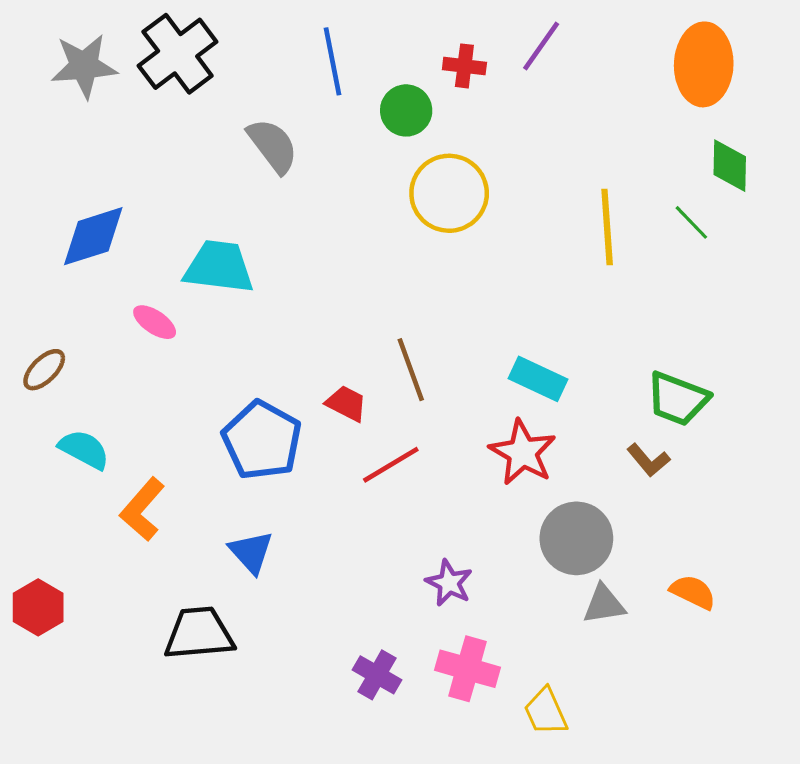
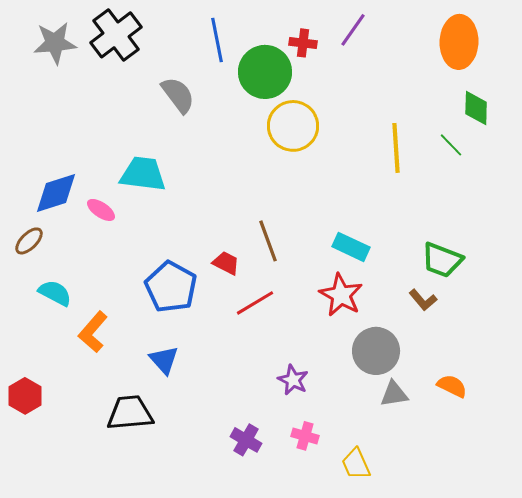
green circle: (406, 110) -> (265, 72), size x1.6
blue diamond: (93, 236) -> (56, 193), moved
pink cross: (467, 669) -> (305, 436), size x0.7

